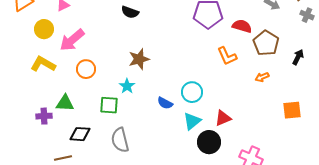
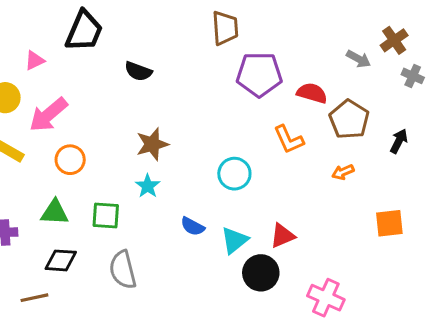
cyan star: (127, 86) -> (148, 186), moved
cyan circle: (192, 92) -> (234, 174), moved
green triangle: (65, 103) -> (55, 212), moved
blue semicircle: (165, 103) -> (193, 226), moved

